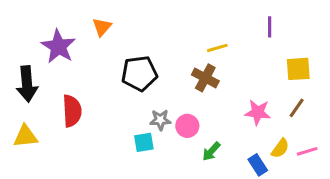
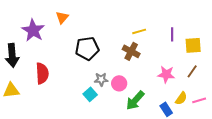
purple line: (270, 27) -> (172, 34), moved
cyan square: (144, 142) -> (90, 94), turned -32
green arrow: (211, 151) -> (135, 100), size x1.5

